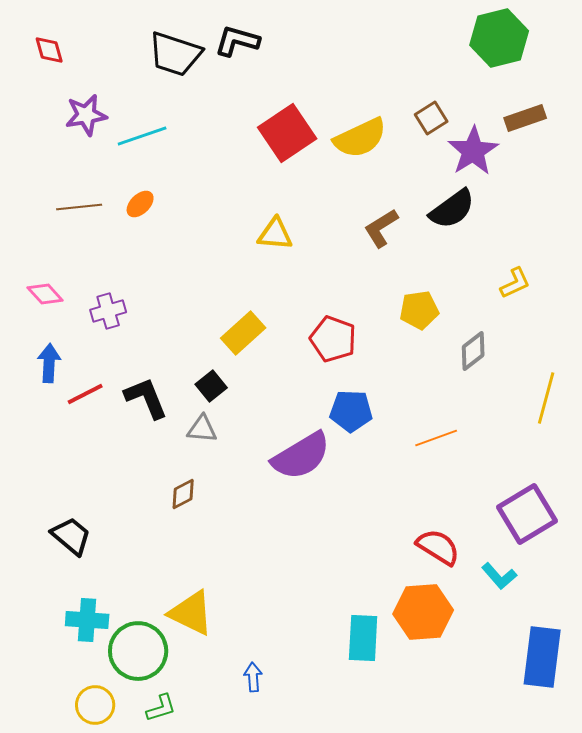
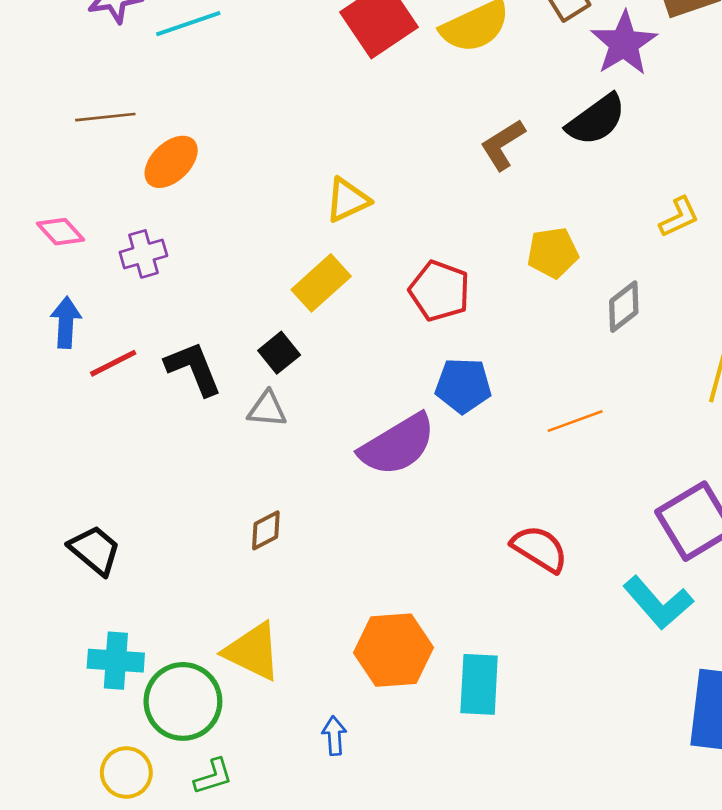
orange ellipse: (140, 204) -> (171, 162), moved, size x1.5
yellow triangle: (275, 234) -> (347, 200), moved, turned -30
brown diamond: (183, 494) -> (266, 530), moved
red semicircle: (438, 547) -> (540, 549), moved
cyan L-shape: (499, 576) -> (658, 603), size x1.5
orange hexagon: (423, 612) -> (394, 650), moved

